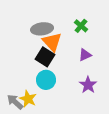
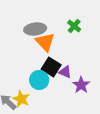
purple triangle: (85, 55) -> (65, 72), moved, turned 48
black square: (45, 57) -> (51, 67), moved

